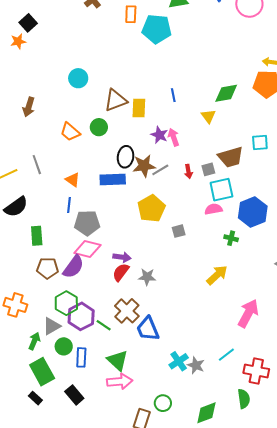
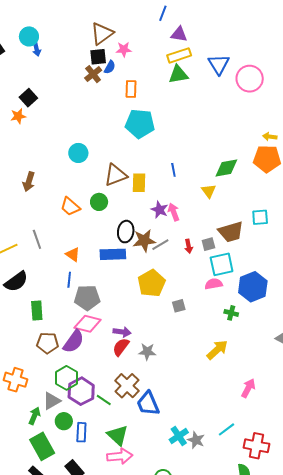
cyan pentagon: (157, 29) -> (140, 124), moved
pink arrow: (248, 313) -> (248, 388), size x0.7

